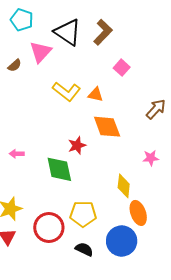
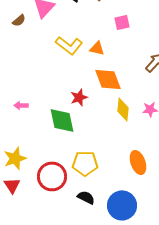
pink square: (122, 68) -> (122, 22), turned 35
yellow diamond: (124, 186) -> (123, 109), moved
blue circle: (122, 241) -> (122, 205), moved

